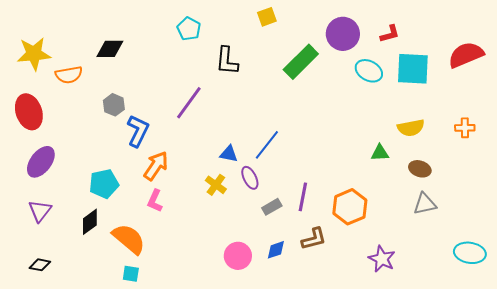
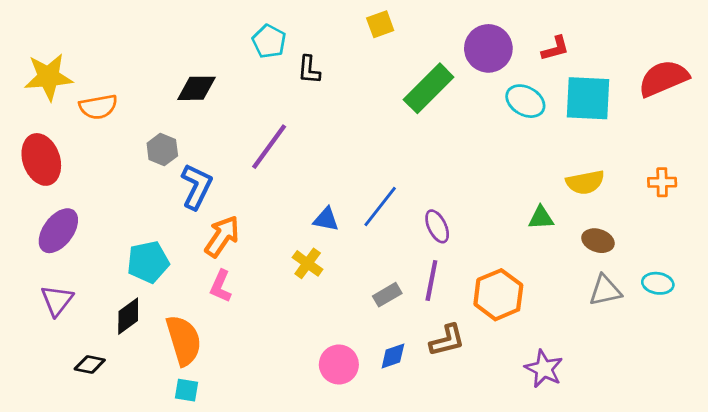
black diamond: (110, 49) -> (196, 88), moved
black L-shape: (227, 61) -> (309, 70), moved, size x0.7
purple ellipse: (250, 178) -> (437, 226), moved
orange semicircle: (129, 239) -> (184, 340), turned 33
cyan ellipse: (470, 253) -> (658, 283), moved, size x0.7
black diamond: (40, 265) -> (90, 364), moved

